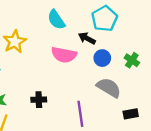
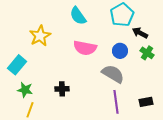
black arrow: (87, 38) -> (140, 33), moved
gray semicircle: (109, 88) -> (113, 74), moved
purple line: (80, 114) -> (116, 102), moved

